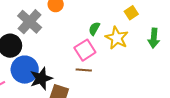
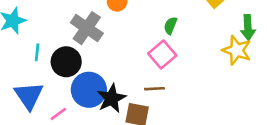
yellow star: (117, 38) -> (237, 50), moved
brown line: (84, 70) -> (155, 89), moved

